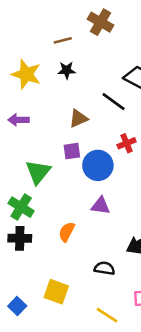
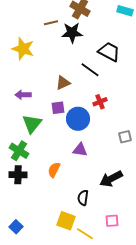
black star: (67, 70) -> (72, 33), moved, size x1.5
purple arrow: (18, 120) -> (23, 95), moved
black semicircle: (104, 268) -> (83, 198), turned -91
yellow square: (56, 292) -> (66, 221), moved

